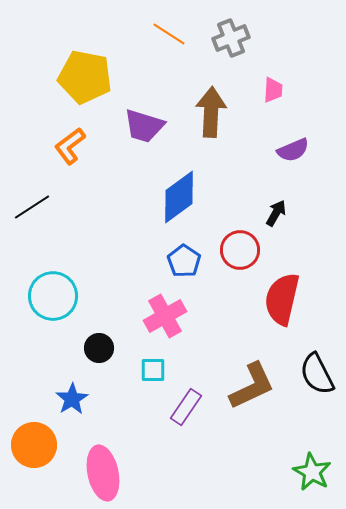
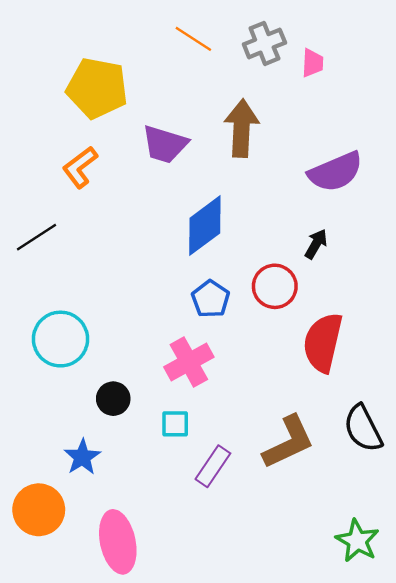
pink trapezoid: (273, 90) -> (313, 63), moved
purple semicircle: (293, 150) -> (335, 172), size x1.5

